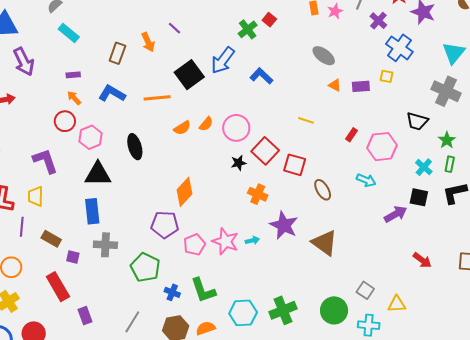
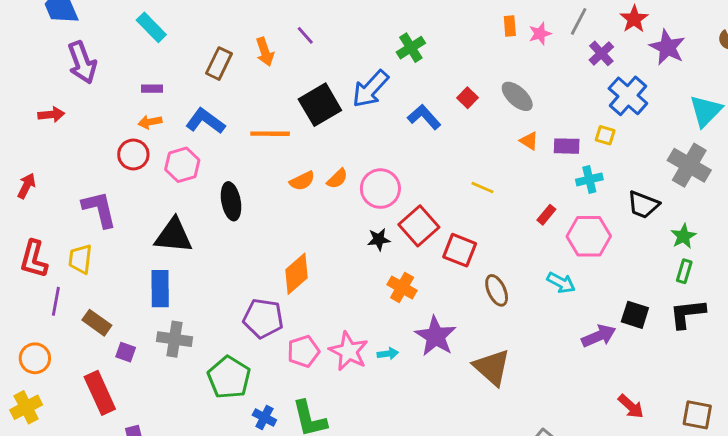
red square: (269, 20) -> (468, 98), moved
orange arrow: (74, 98) -> (150, 122), turned -63
pink hexagon: (90, 137) -> (182, 165), moved
cyan cross: (424, 167) -> (589, 179), moved, turned 30

